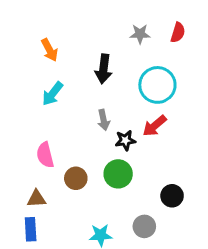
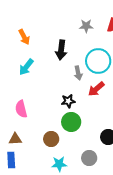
gray arrow: (104, 120) -> (78, 73), moved
black star: (125, 140) -> (68, 101), moved
brown circle: (76, 178) -> (51, 139), moved

